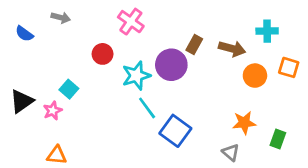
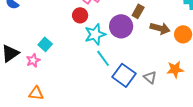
brown arrow: (232, 49) -> (160, 28), moved
red circle: (103, 54) -> (80, 15), moved
gray triangle: (231, 152) -> (150, 77), moved

